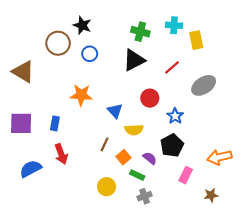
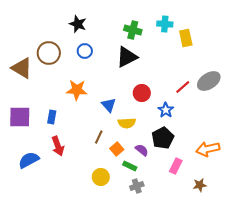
brown circle: (58, 43) -> (49, 53), moved
red line: (172, 67) -> (183, 87), moved
gray ellipse: (204, 85) -> (209, 81), moved

